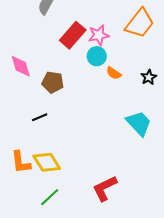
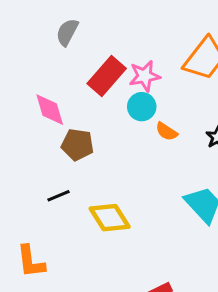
pink diamond: (21, 66) -> (50, 110), moved
yellow diamond: (47, 162) -> (110, 218), moved

